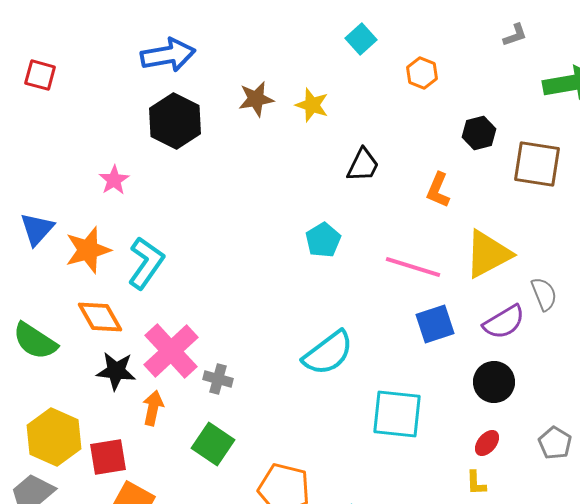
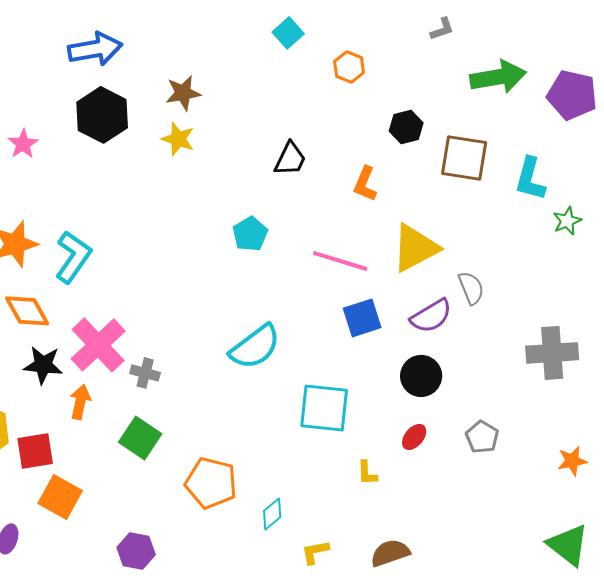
yellow star: (312, 105) -> (178, 139), moved
pink star: (114, 180) -> (23, 144), moved
yellow L-shape: (476, 483) -> (367, 473), moved

